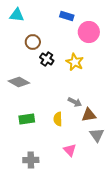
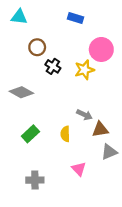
pink circle: (89, 32) -> (101, 49), moved
yellow star: (75, 62) -> (84, 70), turned 30
green rectangle: (27, 119) -> (30, 134), turned -35
gray triangle: (97, 135) -> (109, 152), turned 42

